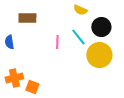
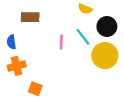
orange cross: (14, 78) -> (17, 66), moved

